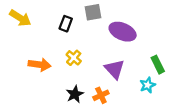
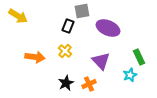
black rectangle: (66, 24) -> (68, 26), moved

